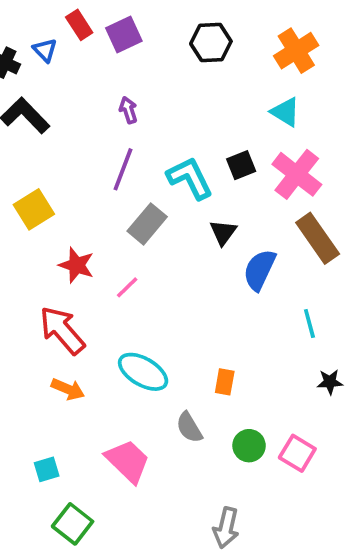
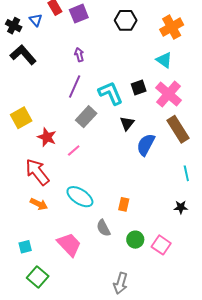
yellow square: (34, 209) -> (21, 118), moved
cyan line: (309, 324) -> (186, 173), moved

